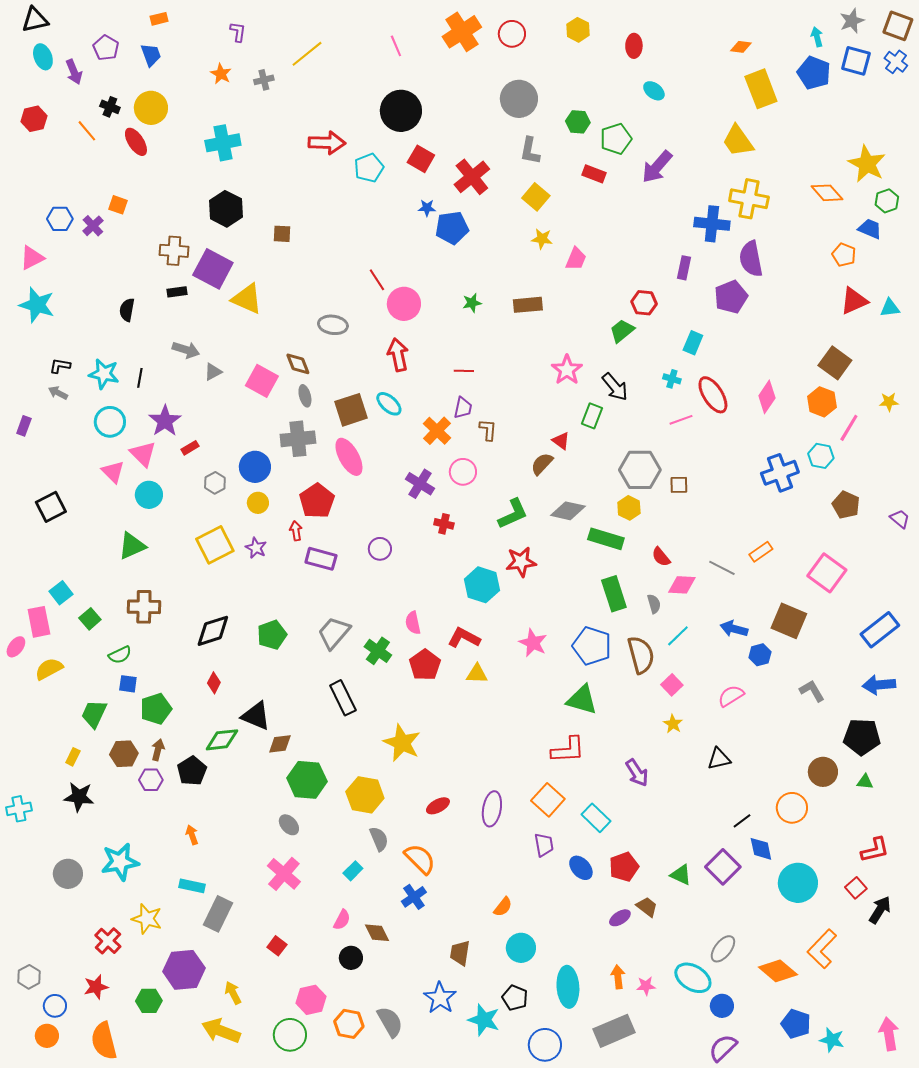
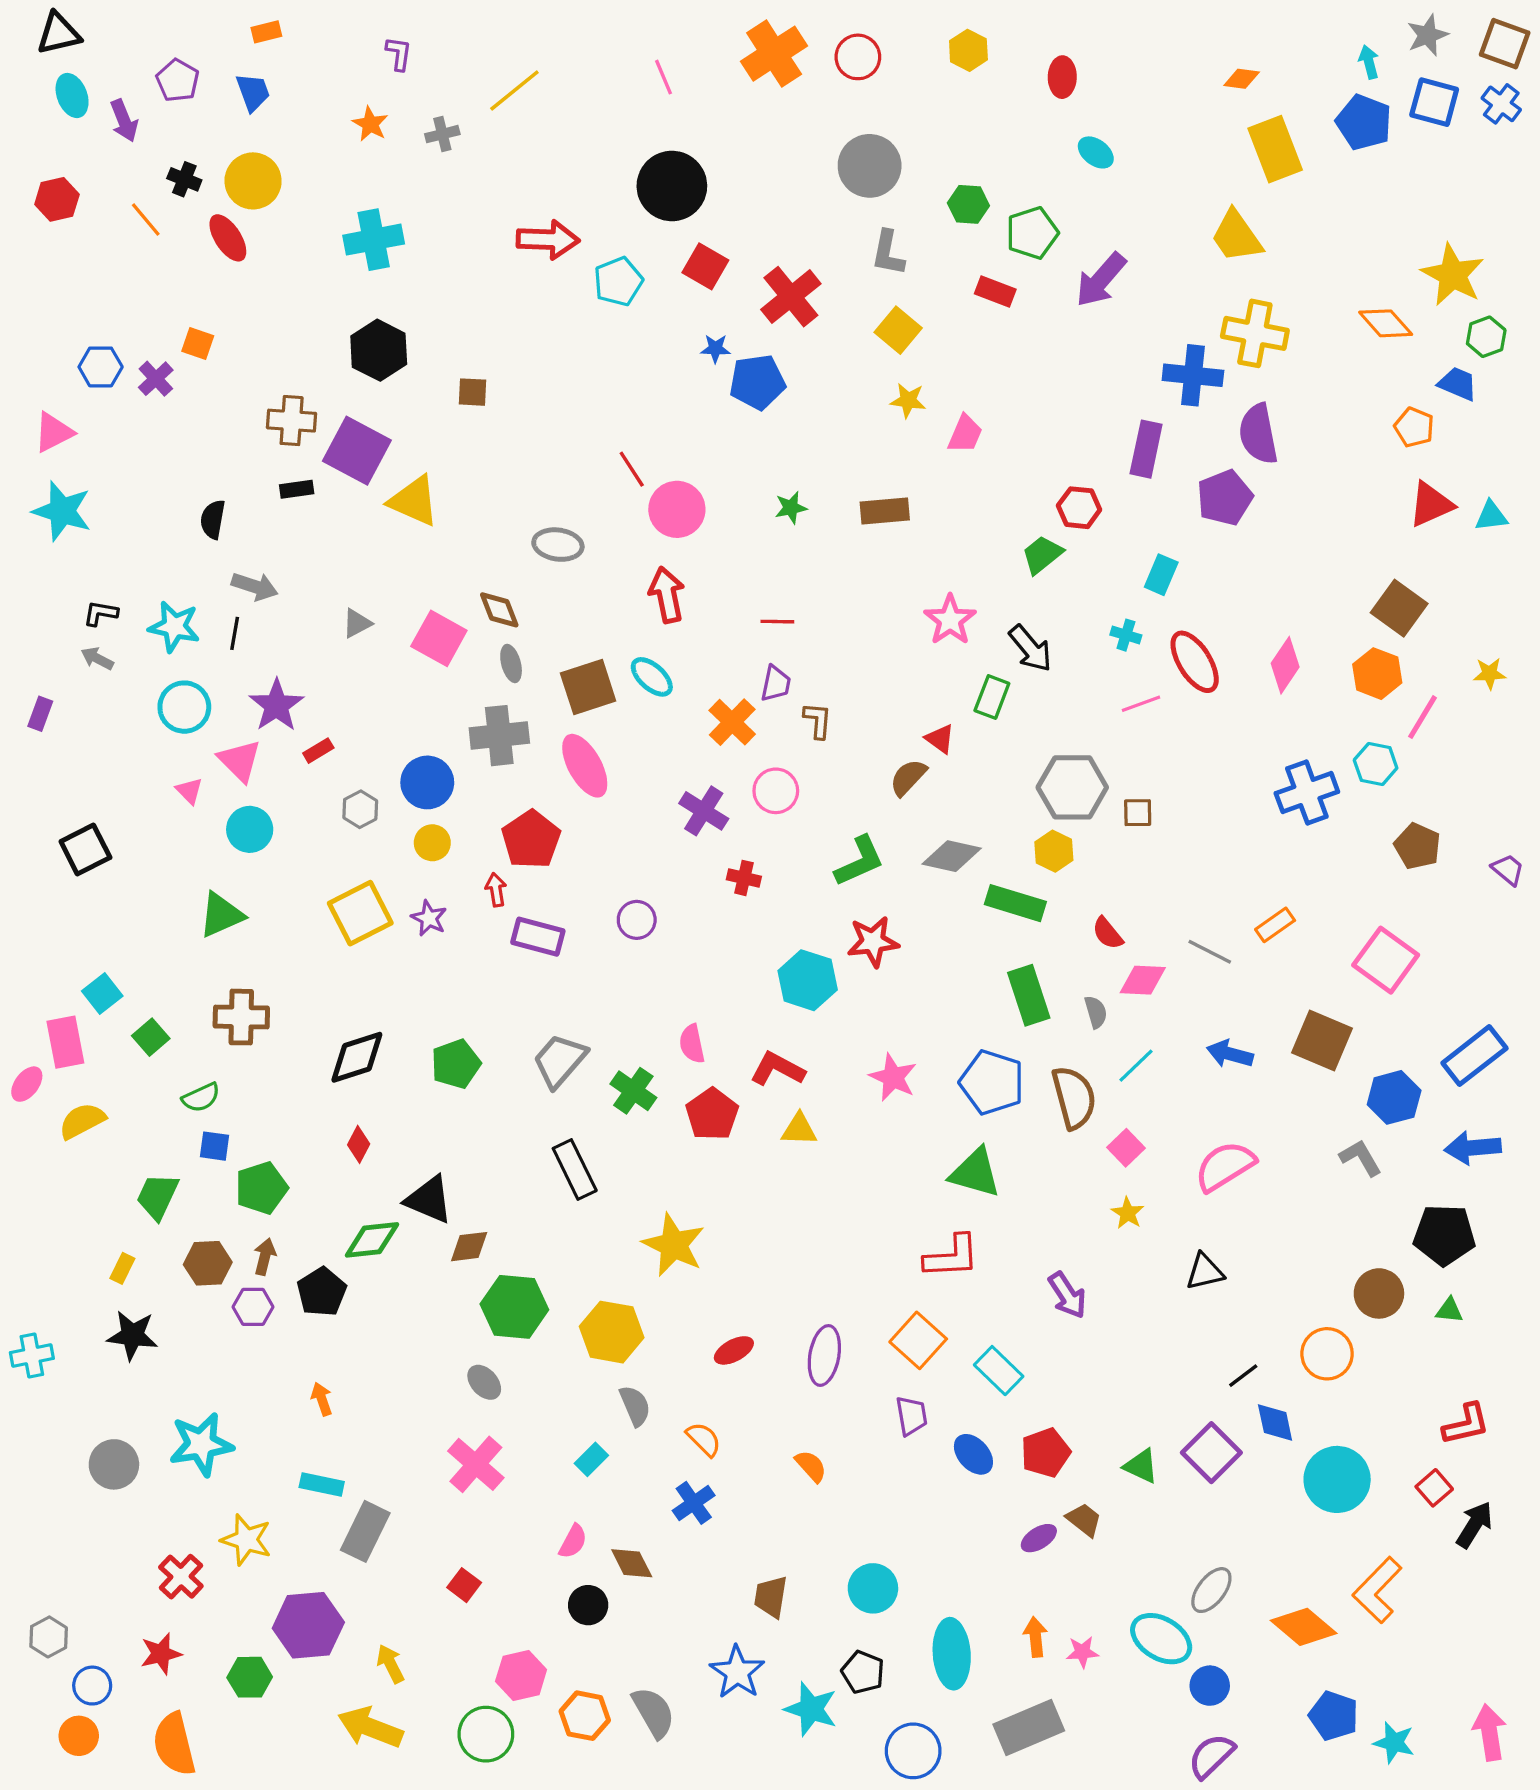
purple rectangle: (684, 268) -> (1146, 449), size x1.4
gray arrow: (186, 350) -> (255, 586), moved
pink triangle: (113, 472) -> (189, 791), size x0.7
blue hexagon: (760, 655) -> (1394, 1097), moved, size x1.4
pink semicircle: (731, 696) -> (1225, 1166), size x1.4
orange semicircle: (420, 859) -> (704, 1439), size x0.7
orange semicircle: (503, 907) -> (811, 1466), moved, turned -80

